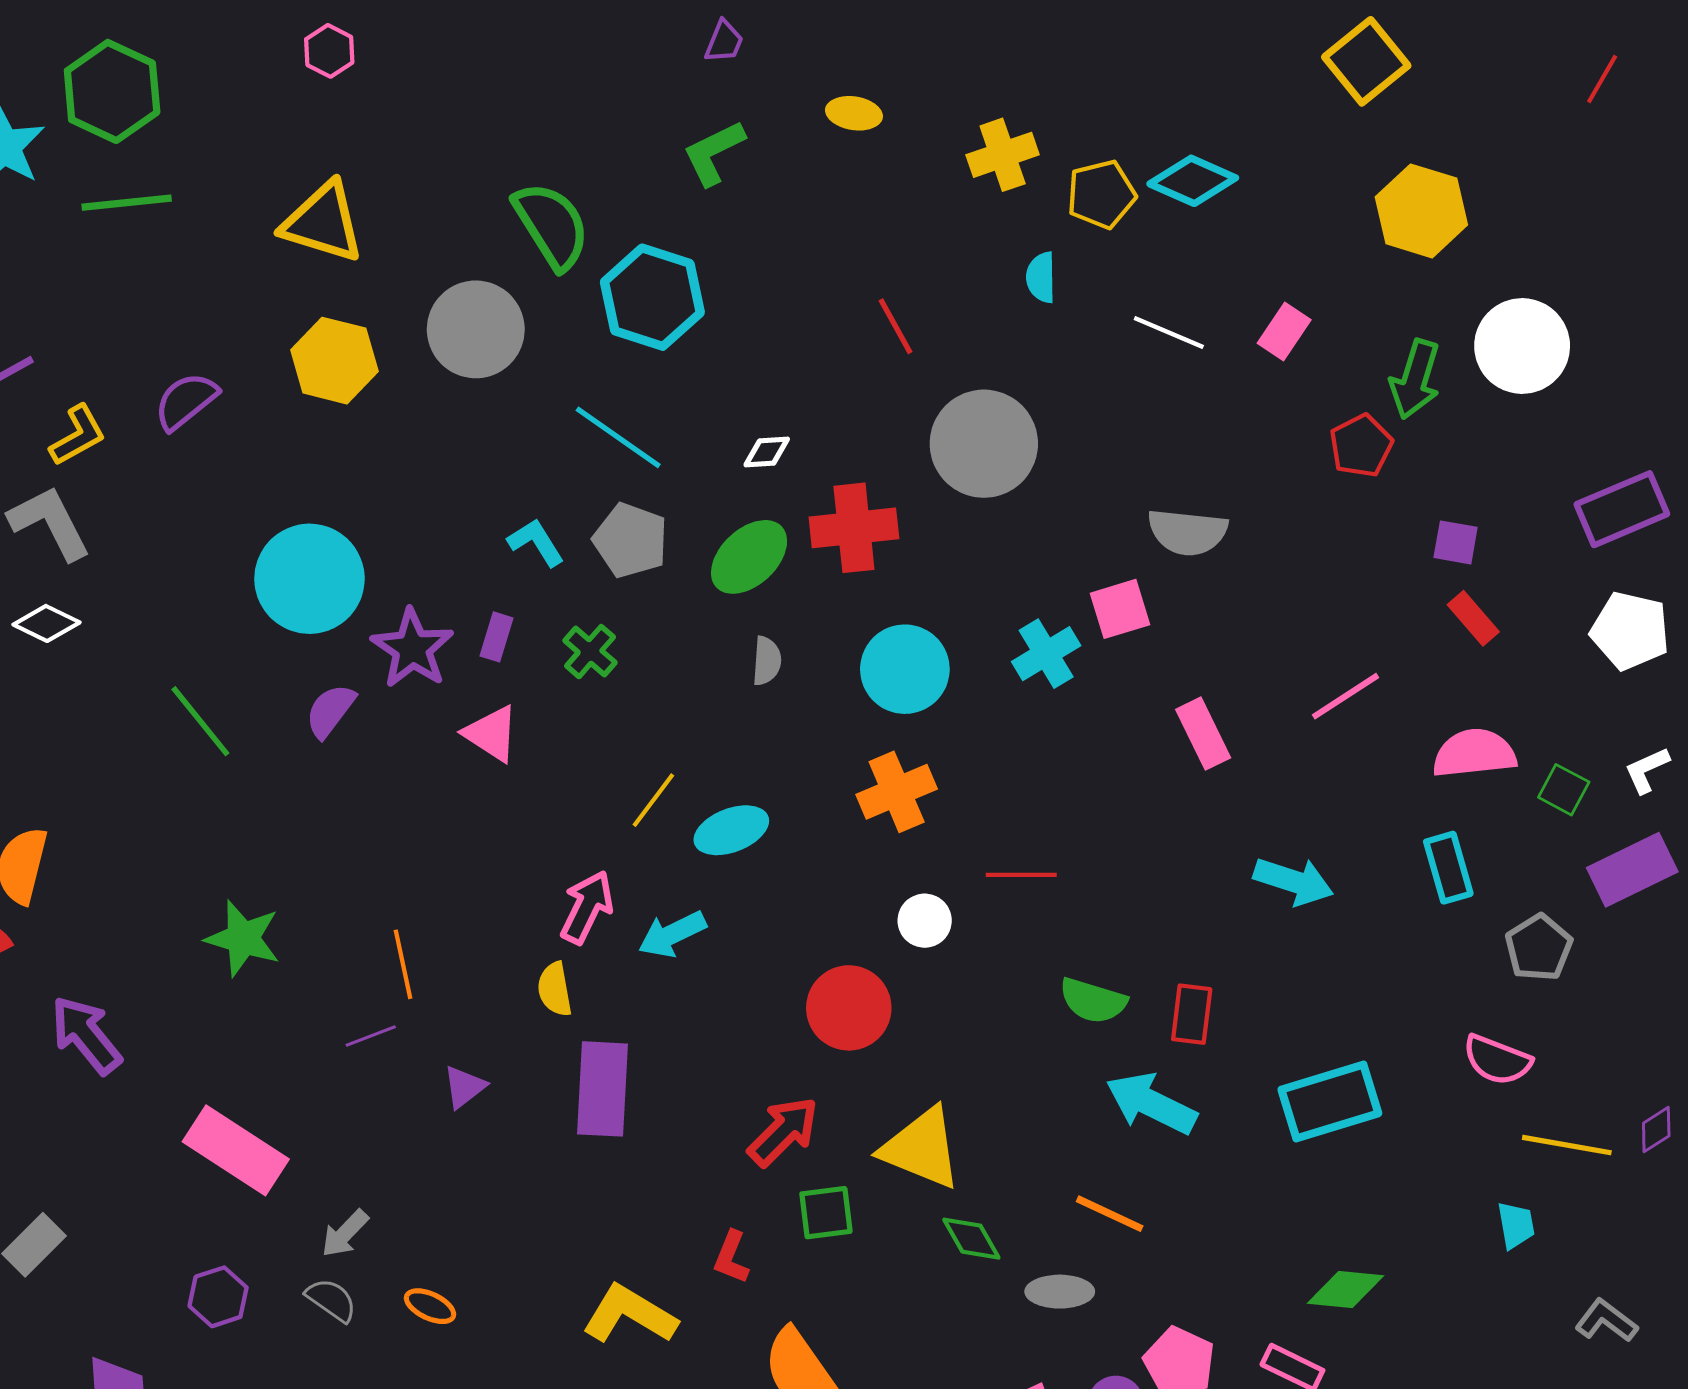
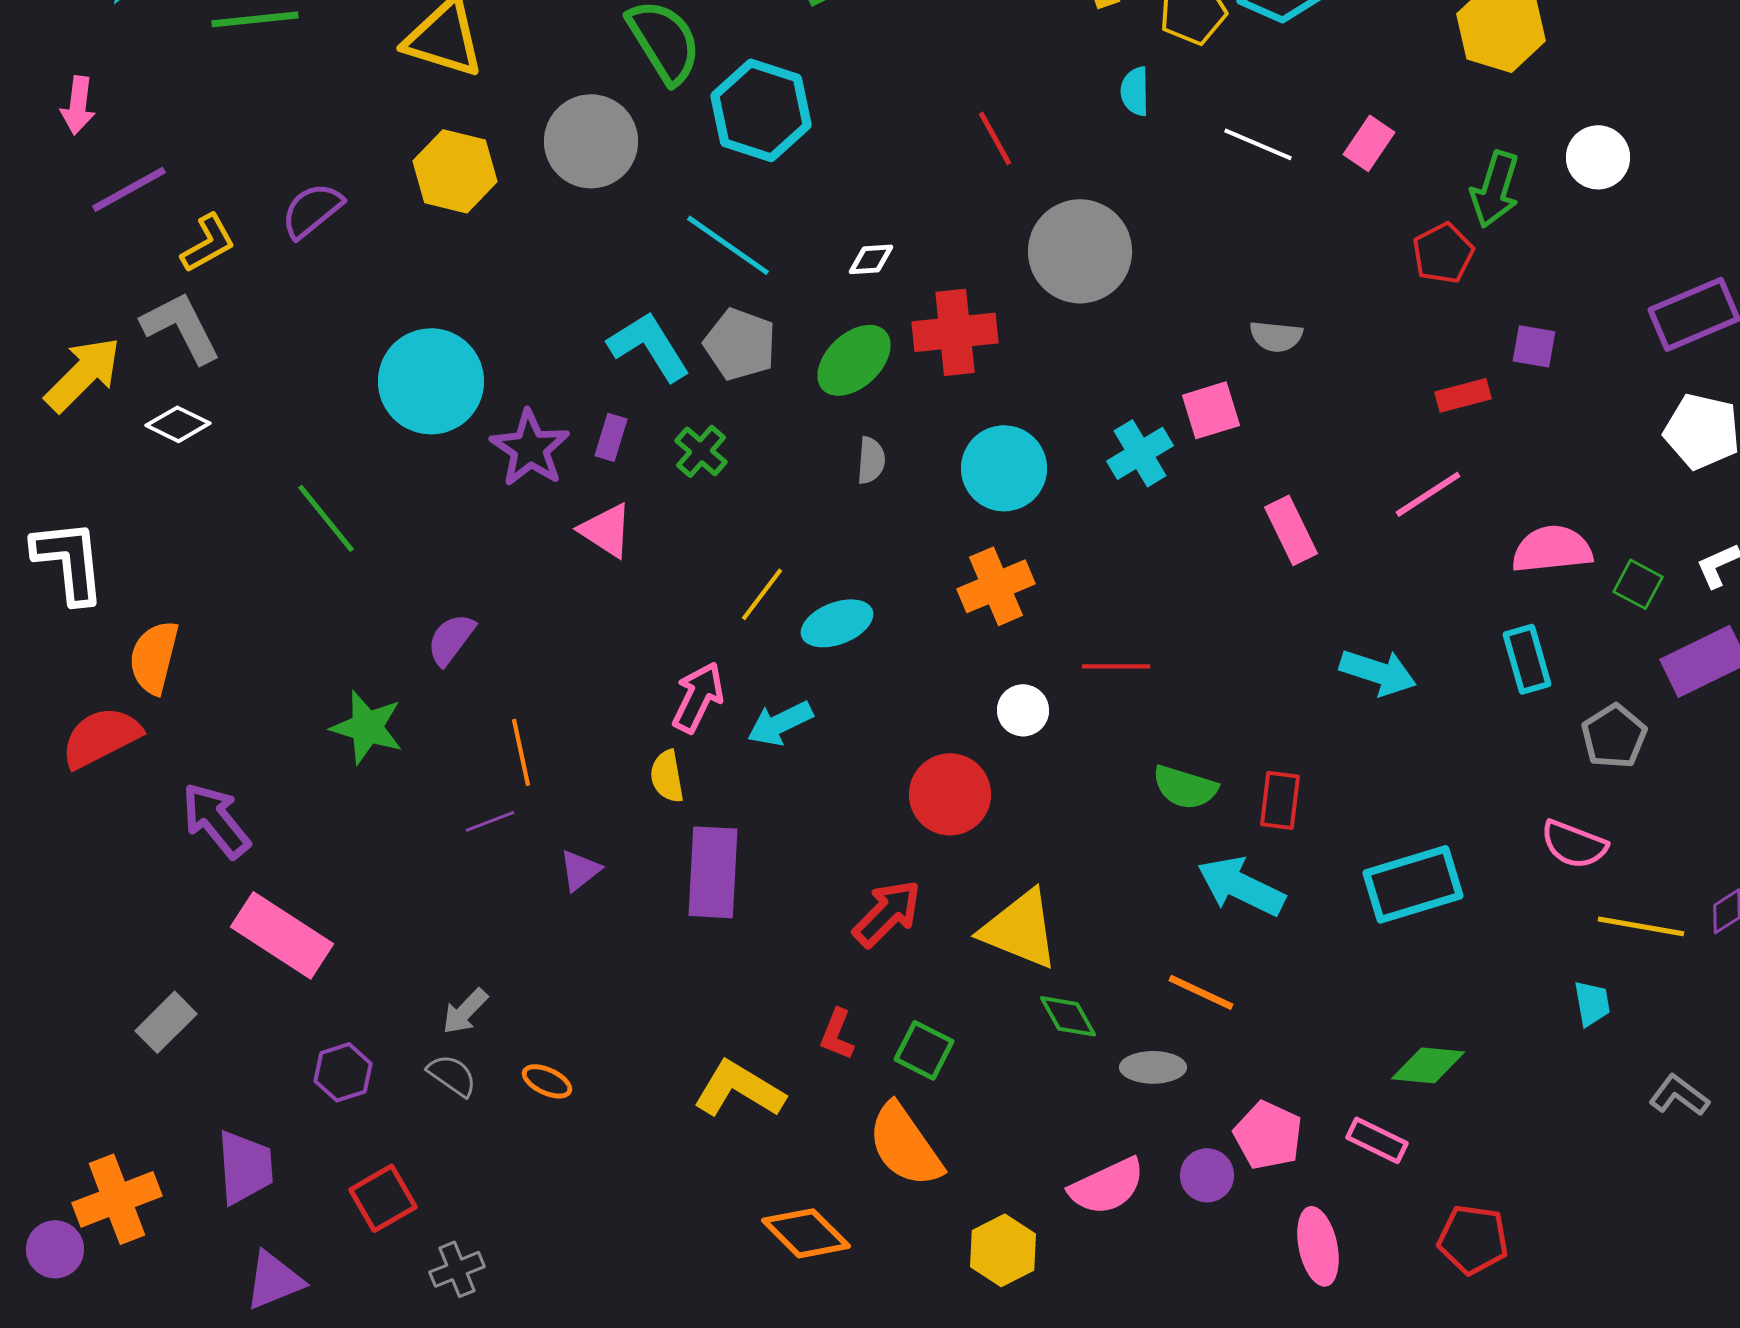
white circle: (1522, 346) -> (1598, 157), size x0.7
gray semicircle: (1188, 532) -> (1276, 336), size x0.7
cyan L-shape: (536, 542) -> (649, 346), size x1.5
red rectangle: (1473, 618) -> (1463, 395), moved, turned -64
purple semicircle: (330, 711) -> (451, 639), moved
pink rectangle: (236, 1150) -> (282, 935), moved
green square: (826, 1213) -> (924, 1050), moved, turned 34

